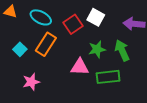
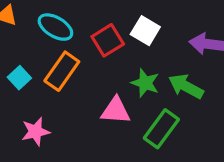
green star: (97, 49) -> (145, 83), turned 30
green arrow: (122, 50) -> (186, 86), turned -40
green rectangle: (108, 77) -> (161, 129), turned -50

